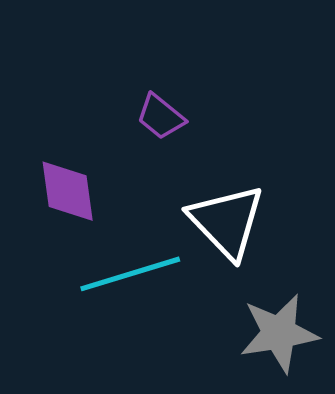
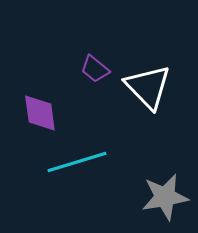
white triangle: (227, 222) -> (148, 87), moved

